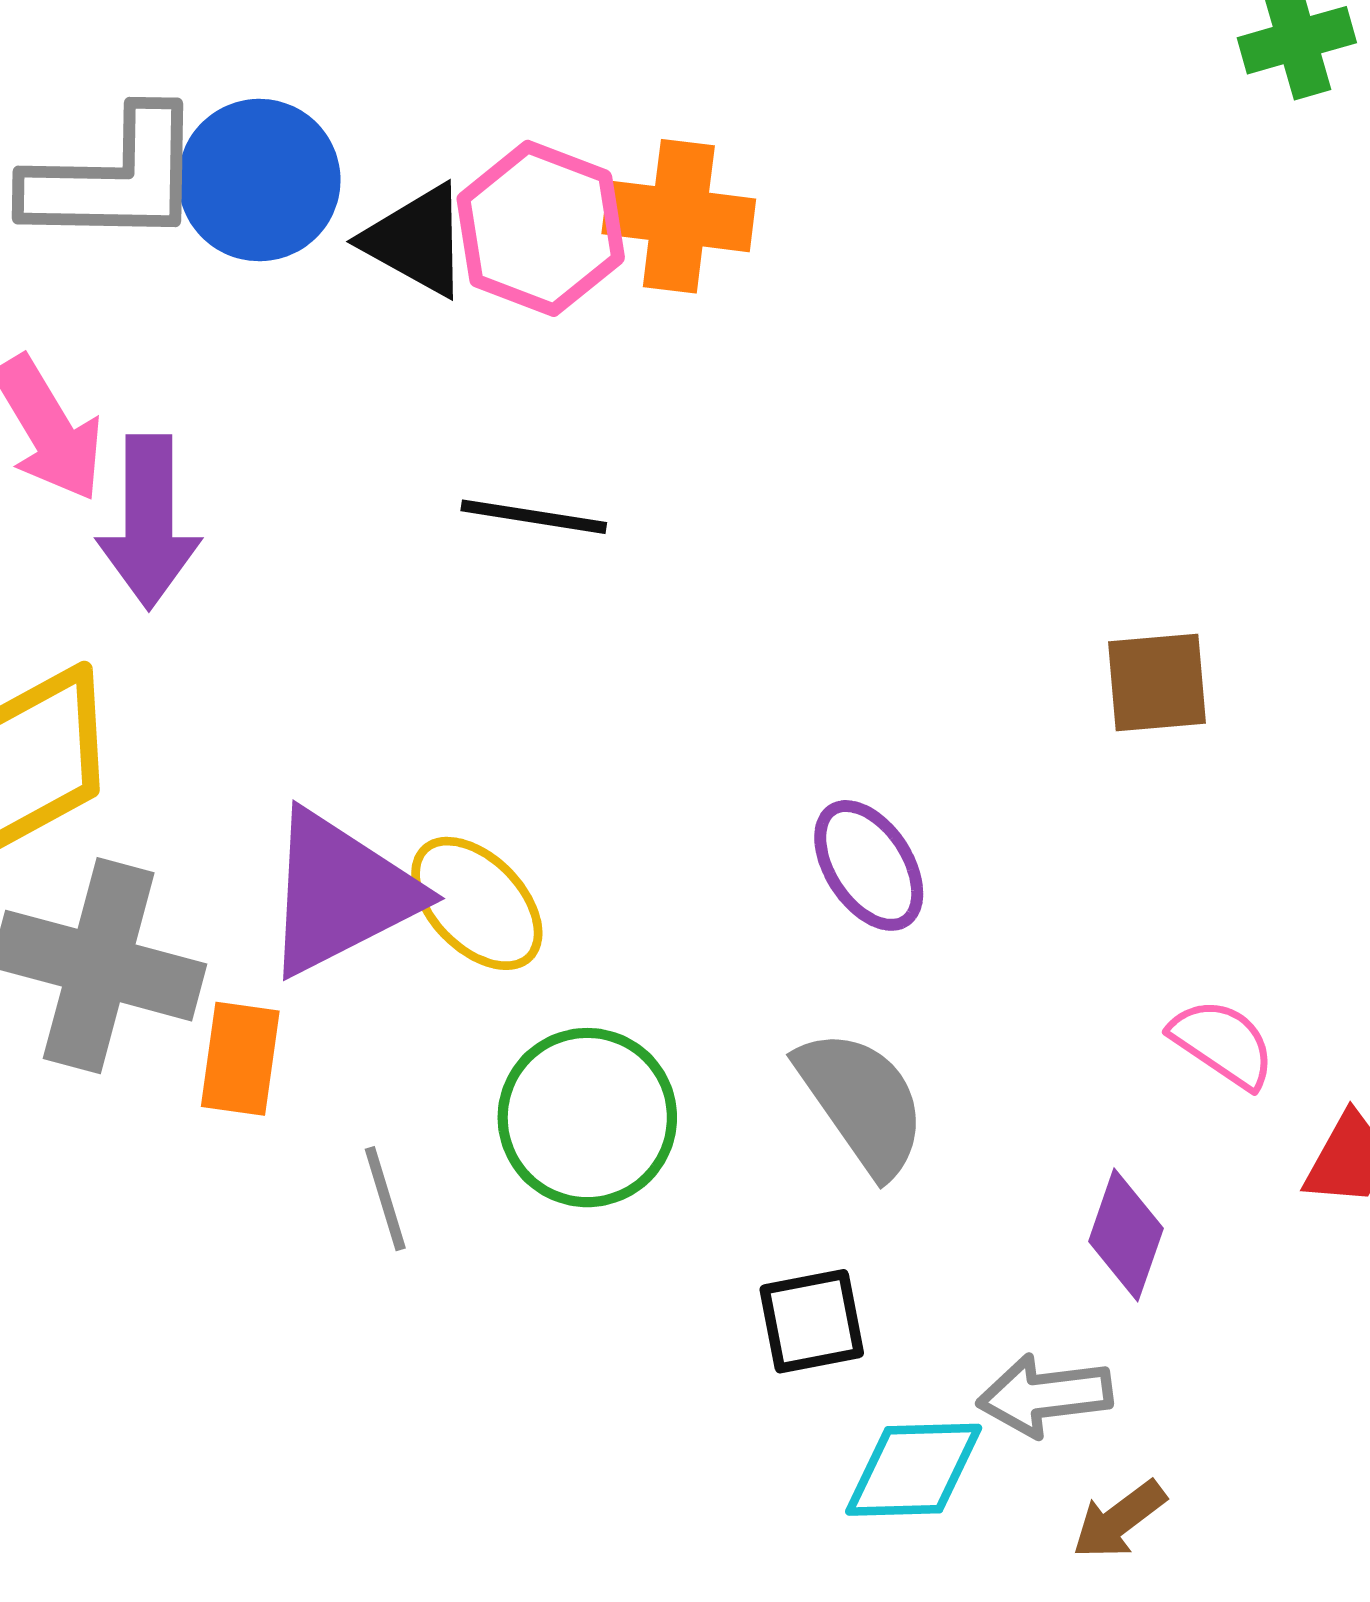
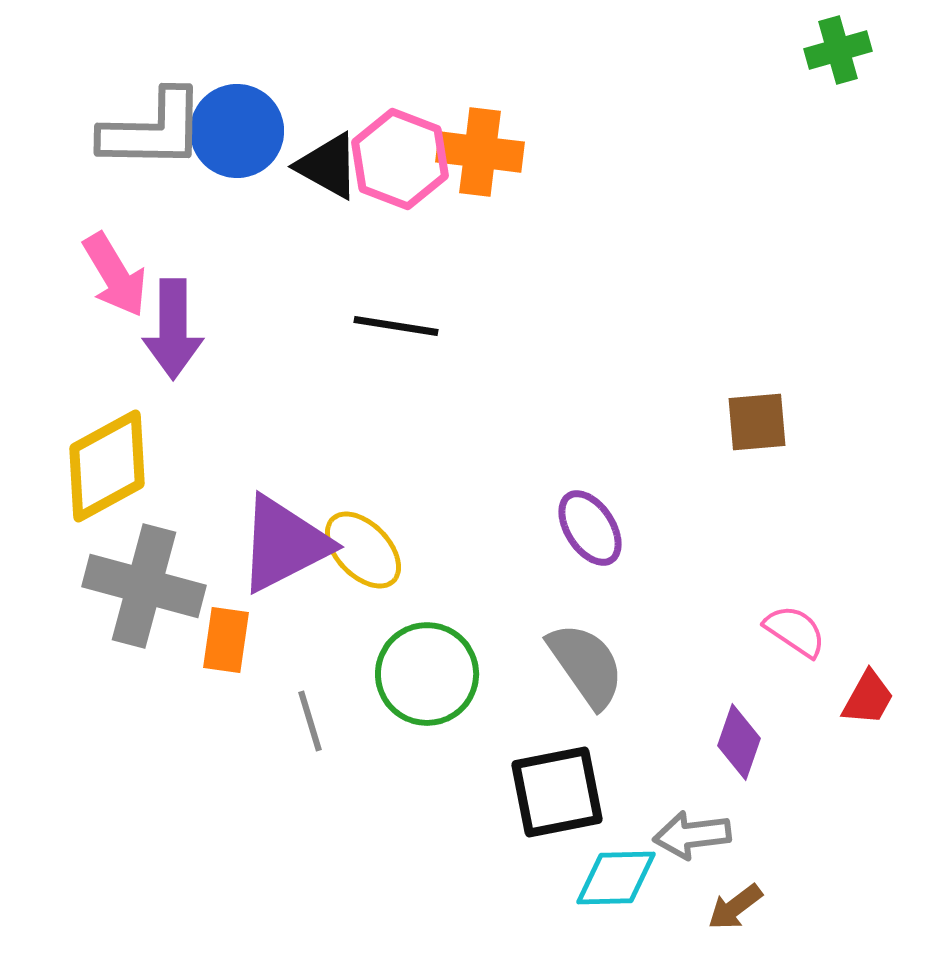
black square: (812, 1321) -> (557, 792), size x1.5

